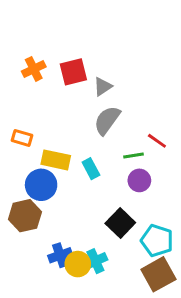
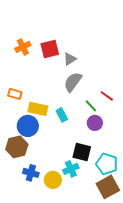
green line: (133, 155) -> (91, 106), turned 56
black square: (120, 223) -> (82, 152), turned -30
blue cross: (60, 255) -> (31, 173), moved, turned 35
cyan cross: (95, 261) -> (71, 169), moved

